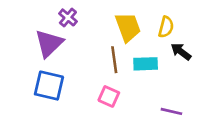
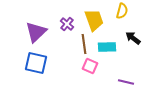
purple cross: (68, 17) -> (67, 24), moved
yellow semicircle: (166, 27) -> (122, 11), moved
pink square: (109, 96) -> (90, 66), moved

